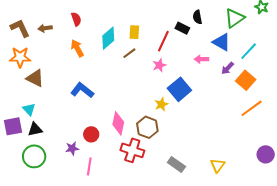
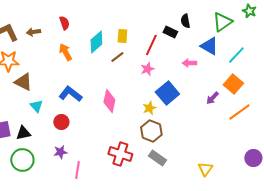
purple arrow: (228, 68) -> (212, 98), moved
cyan triangle: (29, 109) -> (36, 106), moved
pink diamond: (118, 123) -> (109, 101), moved
brown hexagon: (147, 127) -> (151, 131), moved
red circle: (91, 134) -> (61, 122), moved
gray rectangle: (176, 164) -> (157, 158), moved

